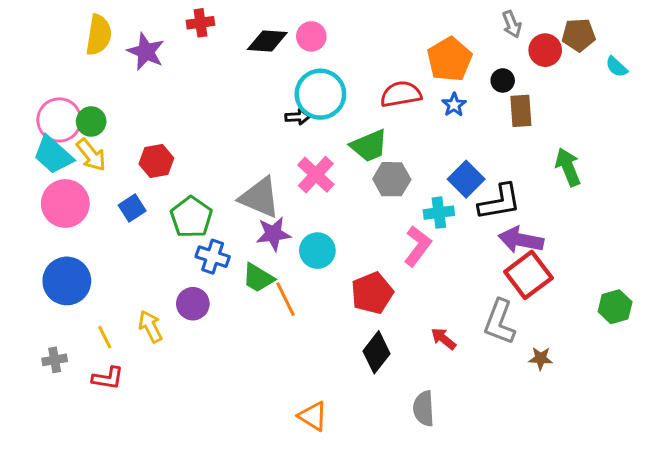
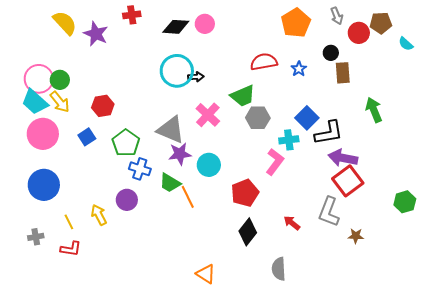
yellow semicircle: (99, 35) -> (65, 23), turned -52
orange pentagon: (449, 59) -> (296, 23), moved
cyan circle: (320, 94) -> (177, 71), moved

